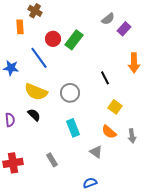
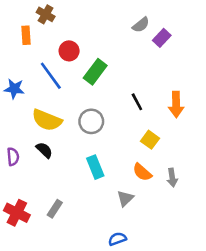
green rectangle: (74, 40) -> (95, 72), moved
orange arrow: (134, 63) -> (176, 104), moved
gray triangle: (96, 152) -> (125, 198), turned 40
gray rectangle: (52, 160) -> (55, 209), moved, turned 64
red cross: (13, 163) -> (17, 213), turned 36

